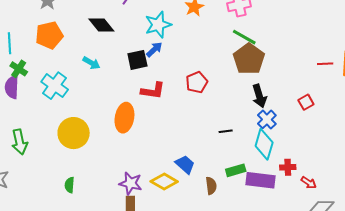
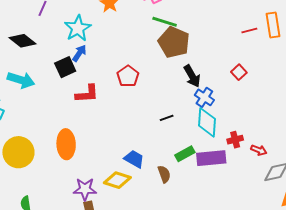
cyan arrow: (91, 63) -> (21, 80), size x1.5
orange ellipse: (124, 118) -> (66, 144), moved

